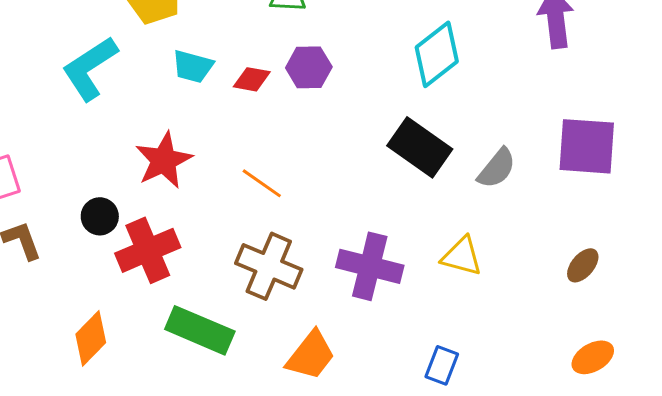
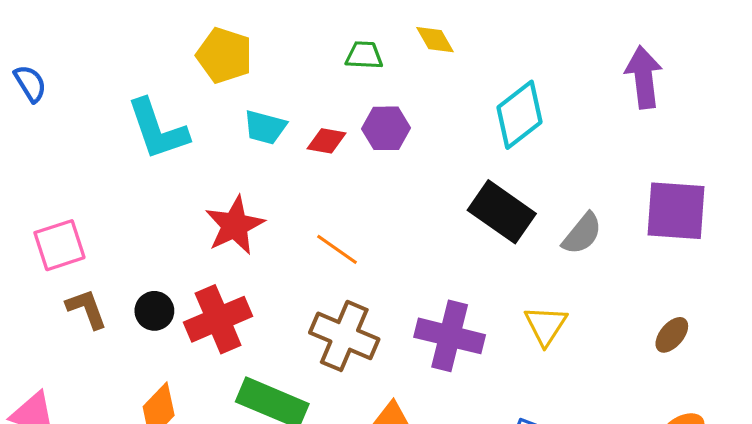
cyan L-shape: (90, 68) -> (158, 129), turned -76
black circle: (100, 216) -> (154, 311), moved
yellow triangle: (462, 256) -> (546, 325), turned 48

